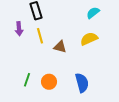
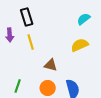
brown triangle: (60, 47) -> (51, 65), moved
orange circle: (49, 82) -> (48, 88), moved

